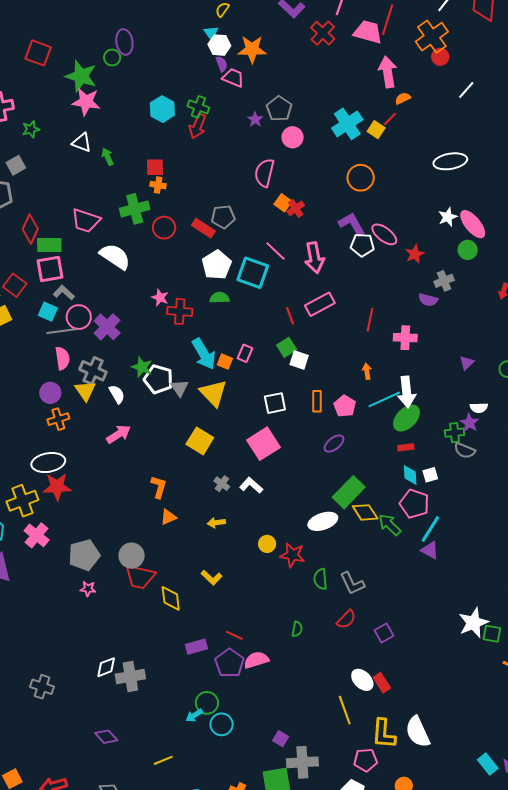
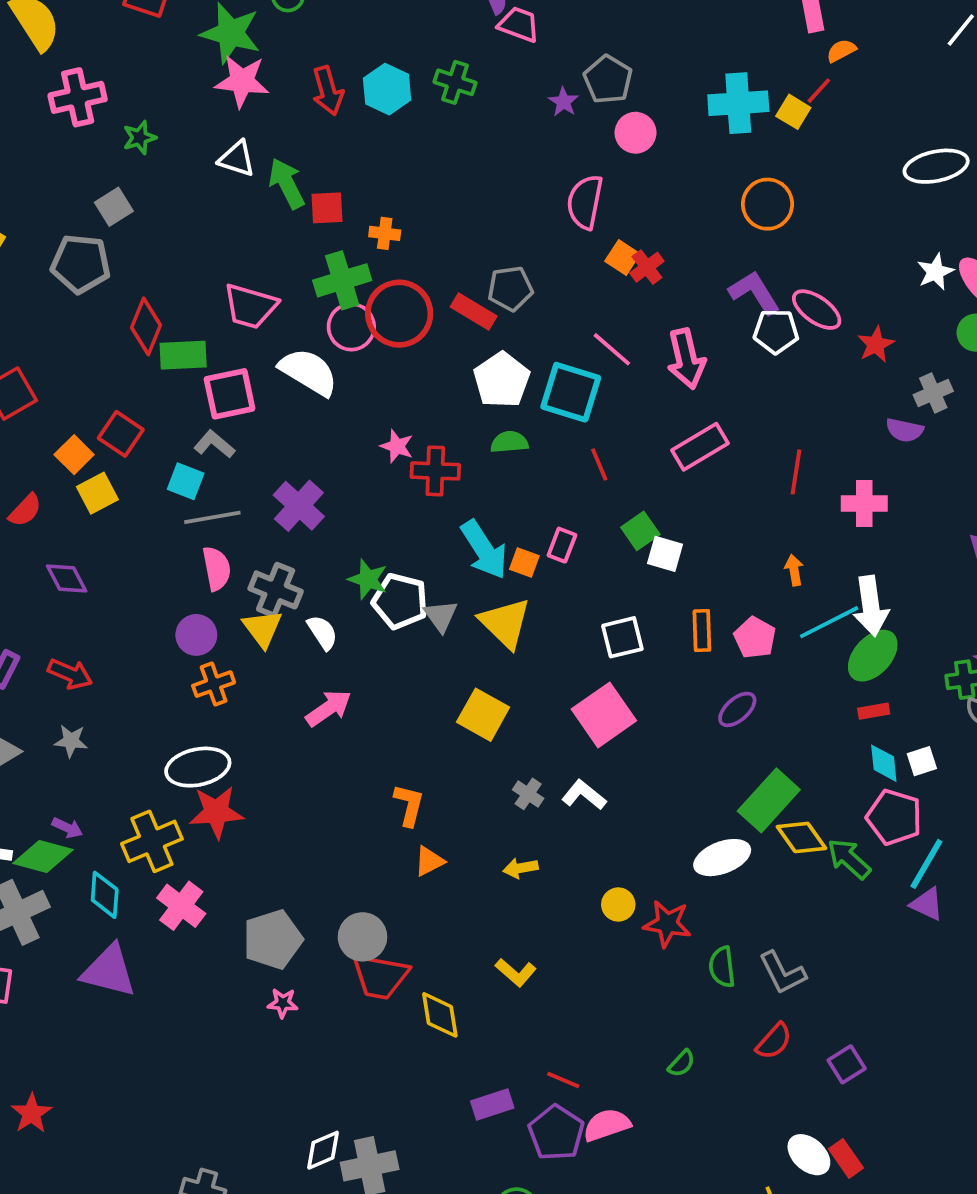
cyan cross: (347, 124) -> (738, 103), turned 32
red arrow: (198, 126) -> (328, 91), moved, turned -35
green arrow: (108, 157) -> (287, 184), size x1.5
red square: (155, 167) -> (327, 208), moved
red circle: (164, 228) -> (399, 314), size x1.5
pink square: (50, 269) -> (230, 394), moved
red line: (290, 316) -> (599, 464), moved
pink circle: (79, 317) -> (351, 327), moved
green semicircle: (297, 629) -> (681, 1063), turned 35

